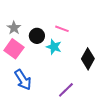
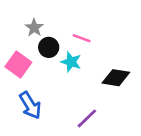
gray star: (14, 28) -> (34, 28), moved
black diamond: (88, 59) -> (116, 78), turned 70

